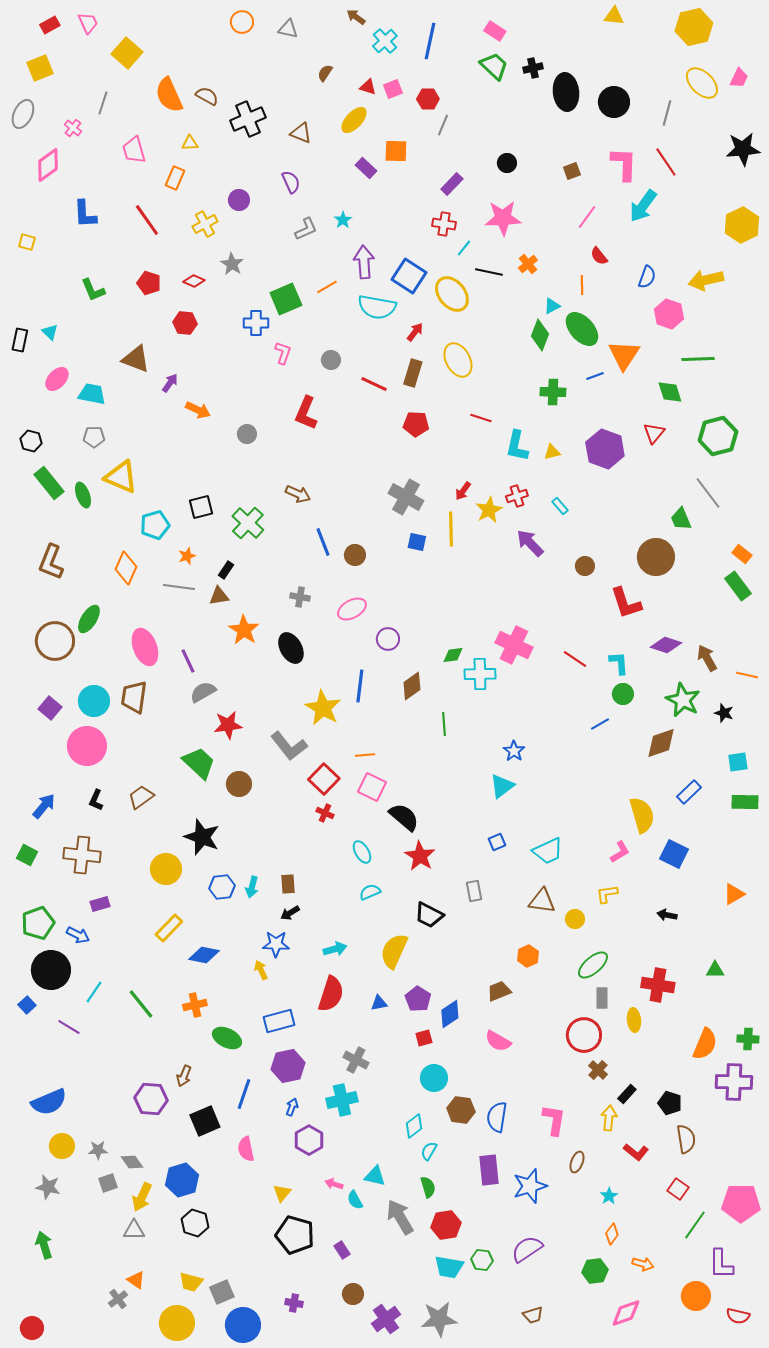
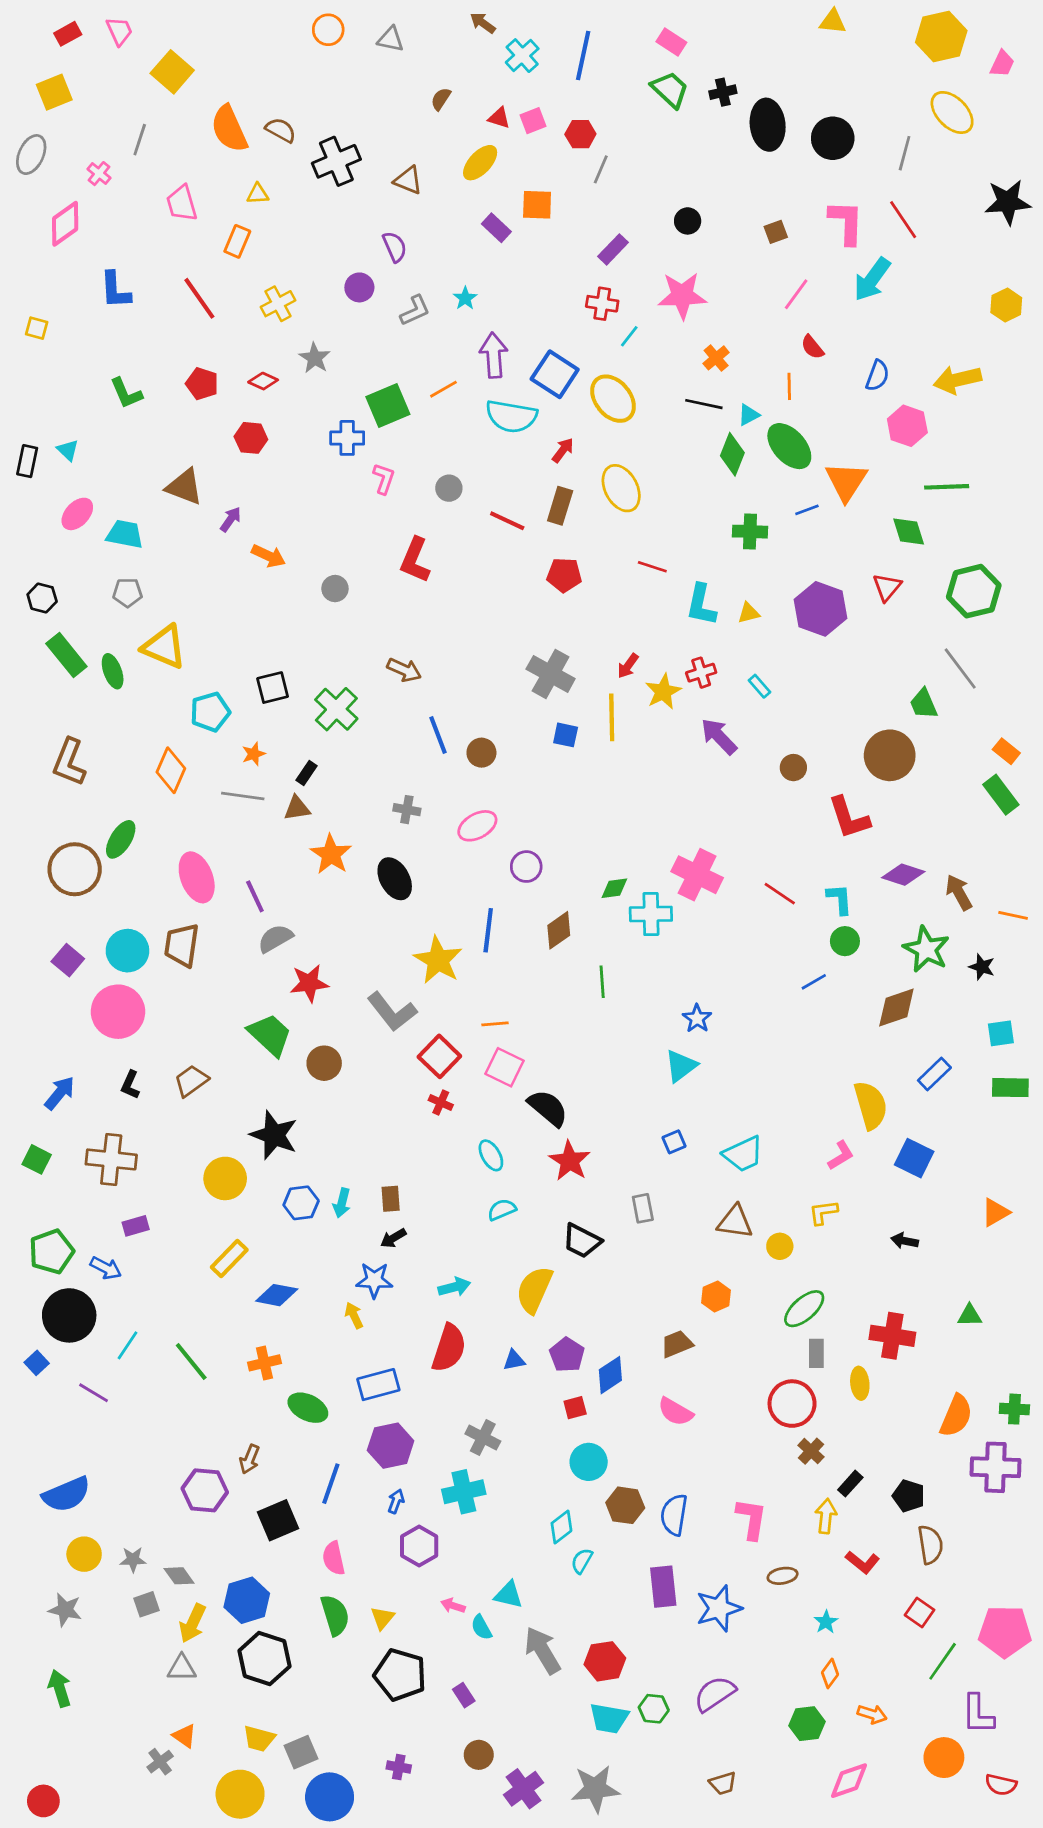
pink trapezoid: (739, 78) -> (1002, 64), moved
purple circle: (239, 200) -> (359, 287), moved
yellow hexagon: (742, 225) -> (1006, 305), size x0.7
black line: (489, 272) -> (704, 404), moved
brown ellipse: (577, 1162) -> (783, 1576), turned 60
green semicircle: (428, 1187) -> (335, 1615), moved, size x1.4
black hexagon: (195, 1223) -> (264, 1659), size x1.4

